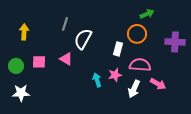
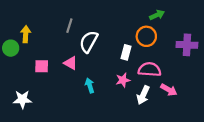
green circle: (16, 66) -> (11, 48), moved
cyan arrow: (97, 80) -> (90, 85), moved

